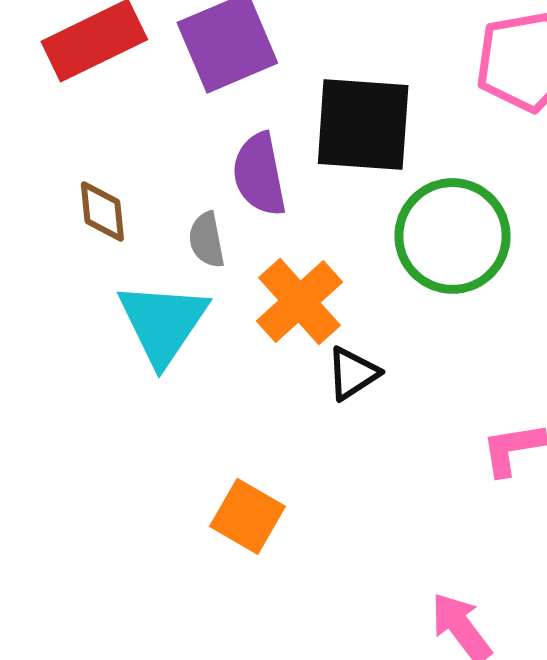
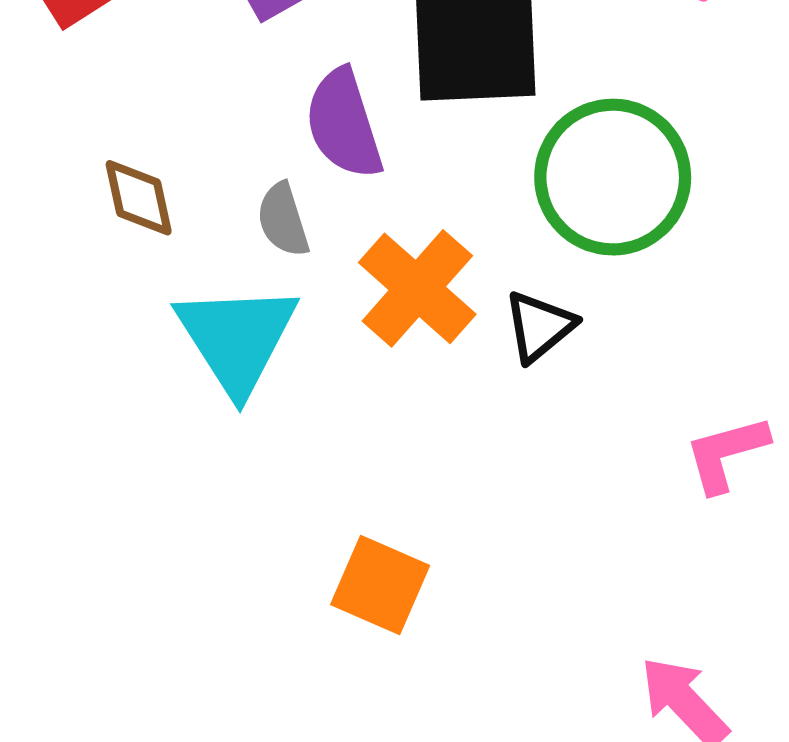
black triangle: (353, 373) -> (539, 326), moved

